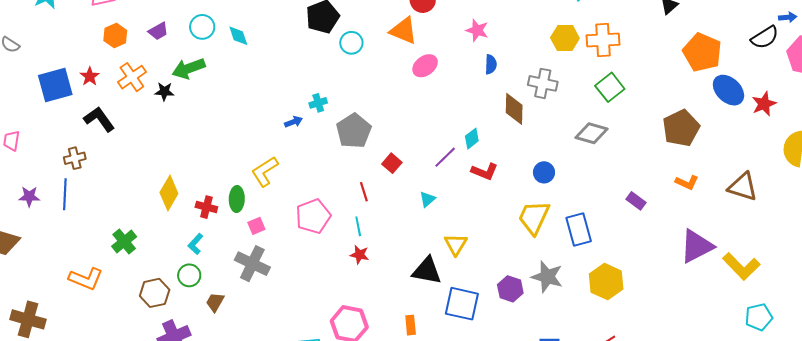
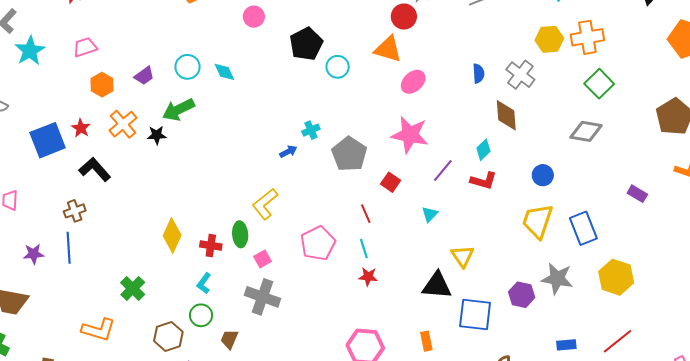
pink star: (477, 30) -> (410, 135), moved, size x1.6
gray cross: (543, 83) -> (520, 75), moved, turned 32
cyan diamond: (472, 139) -> (483, 150), moved

